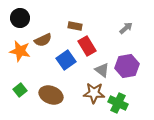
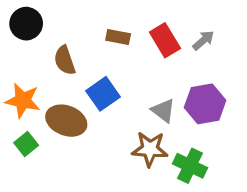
brown semicircle: (43, 40) -> (65, 60), turned 96
red rectangle: (87, 46) -> (165, 40), moved
orange star: (20, 51) -> (23, 101), moved
brown ellipse: (51, 95) -> (66, 121), moved

